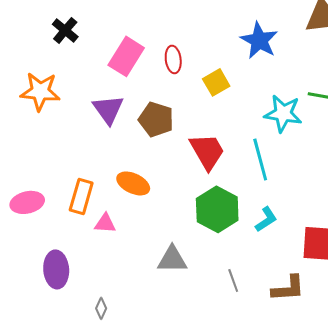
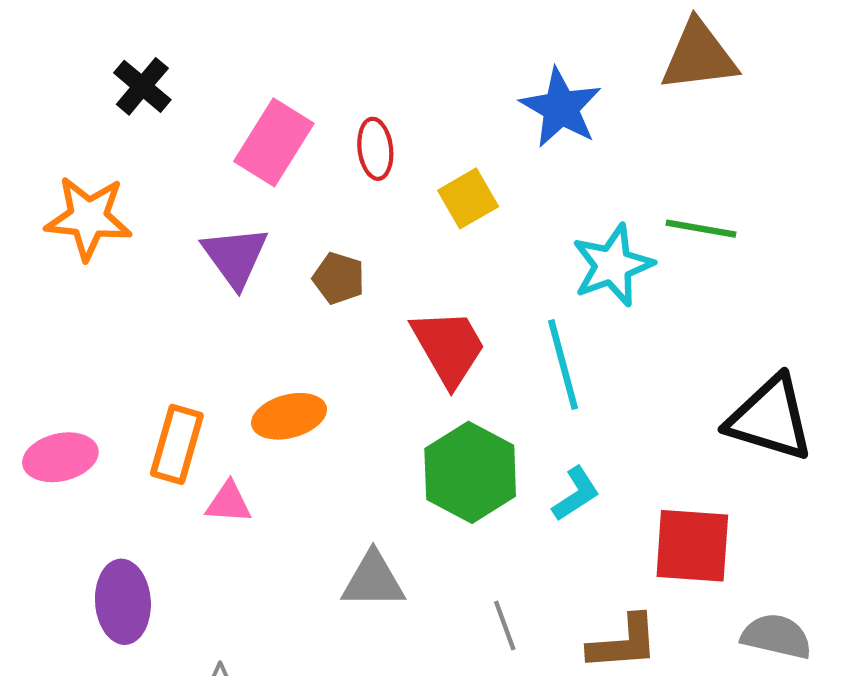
cyan star: (283, 113) -> (613, 265), turned -30
brown pentagon: (156, 119) -> (339, 278), size x0.7
orange ellipse: (133, 183) -> (289, 416), turned -40

